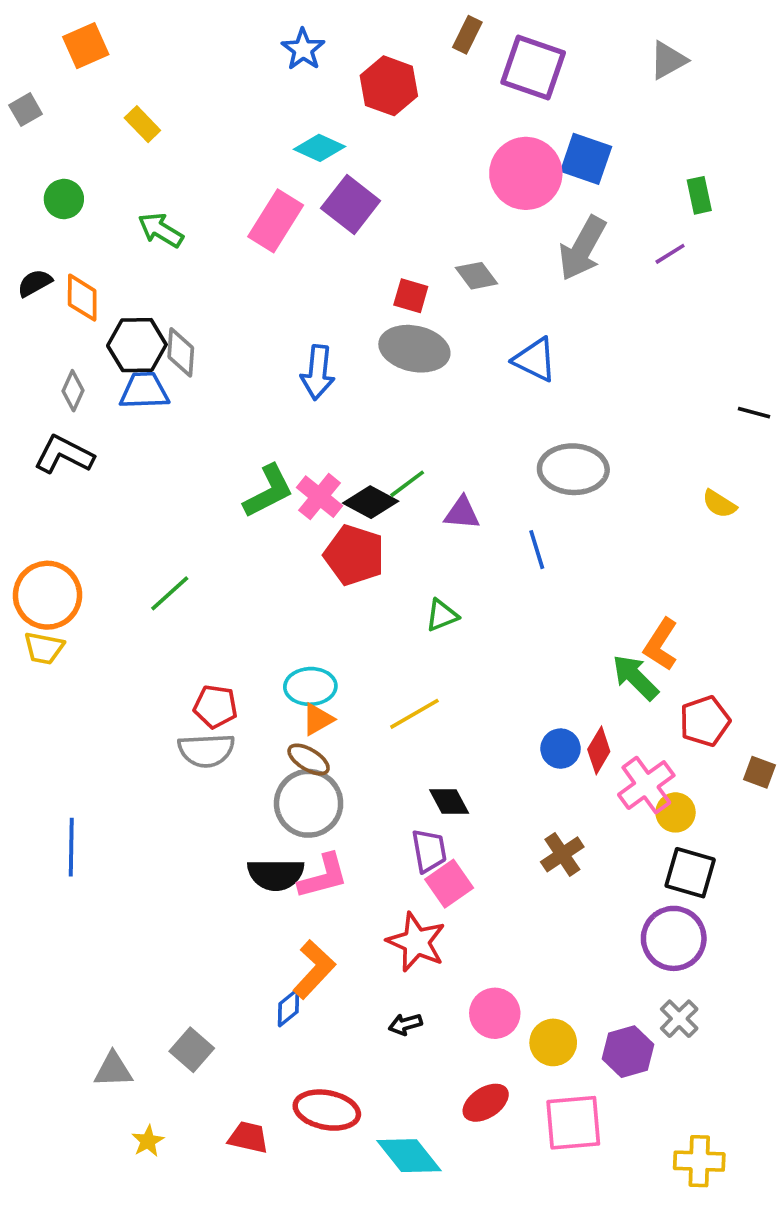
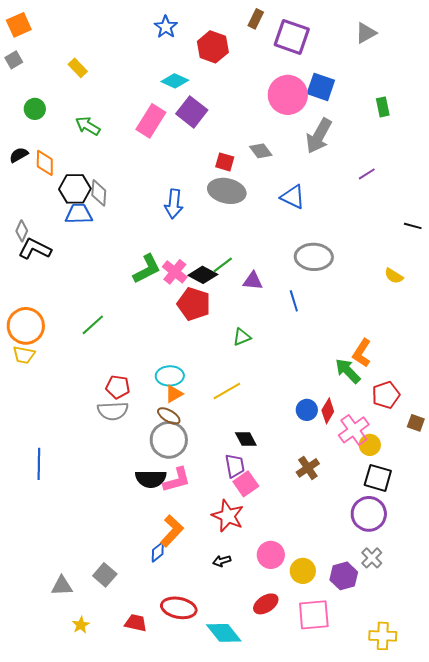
orange square: (86, 46) -> (19, 25), moved
purple line: (670, 254) -> (367, 174), moved
gray diamond: (73, 391) -> (22, 231), moved

